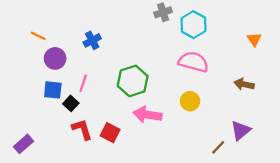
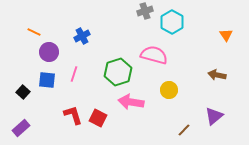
pink semicircle: (193, 62) -> (154, 55), moved
black square: (71, 103) -> (23, 92), moved
brown line: (218, 147) -> (184, 130), moved

